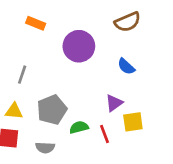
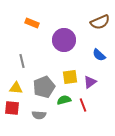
gray line: (22, 75) -> (22, 61), turned -32
yellow square: (133, 122) -> (70, 77), moved

